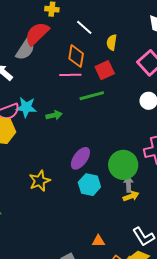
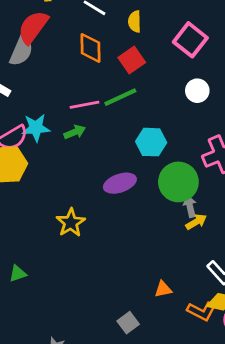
pink line: (70, 75) -> (85, 105), moved
purple ellipse: (80, 158) -> (120, 183), turned 45
cyan hexagon: (89, 185) -> (151, 142), moved

